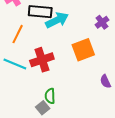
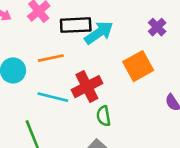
orange line: (18, 34) -> (51, 58), turned 60
green semicircle: (50, 96) -> (104, 116), moved

